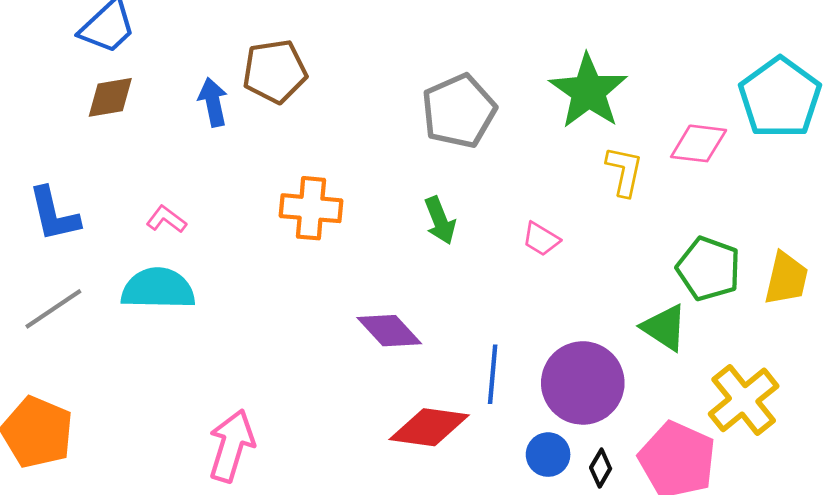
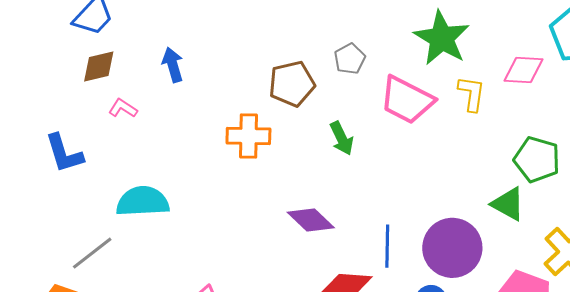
brown pentagon: (275, 71) -> (292, 84), moved
gray pentagon: (459, 111) -> (350, 59), size x0.6
pink L-shape: (166, 219) -> (123, 108), moved
pink trapezoid: (541, 239) -> (407, 100), moved, size x2.0
gray line: (53, 309) -> (92, 253), moved

